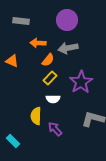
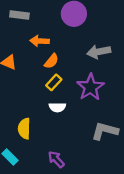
gray arrow: (68, 48) -> (99, 52), moved
yellow semicircle: (36, 116) -> (24, 129), moved
purple arrow: (55, 129) -> (56, 159), moved

